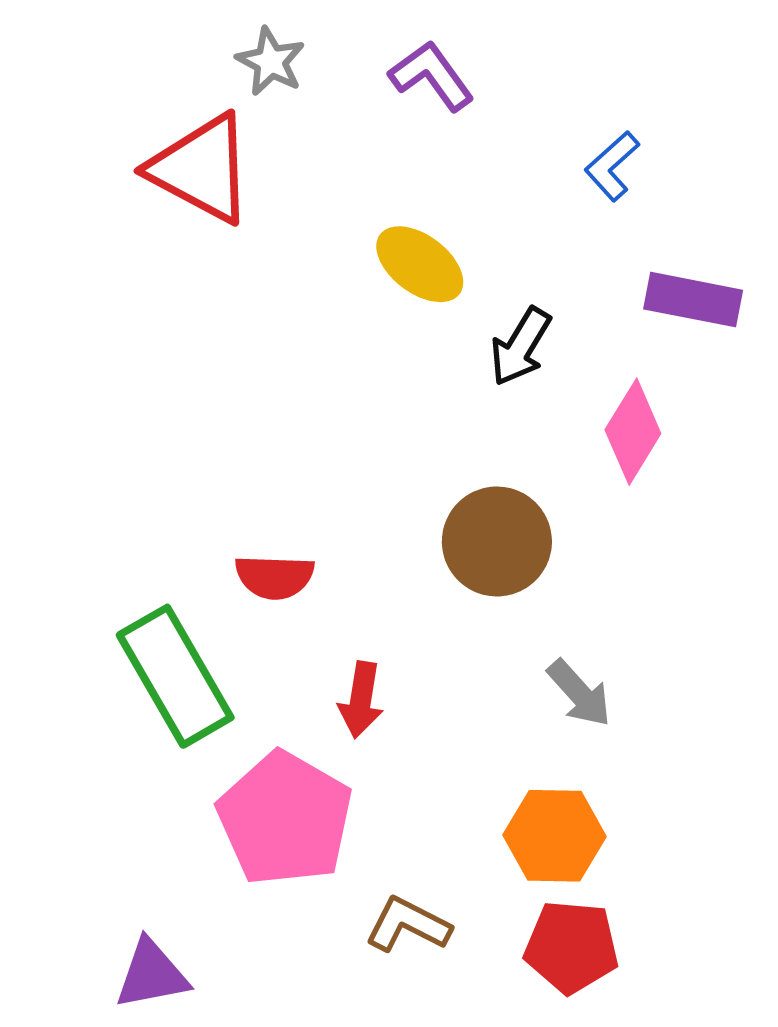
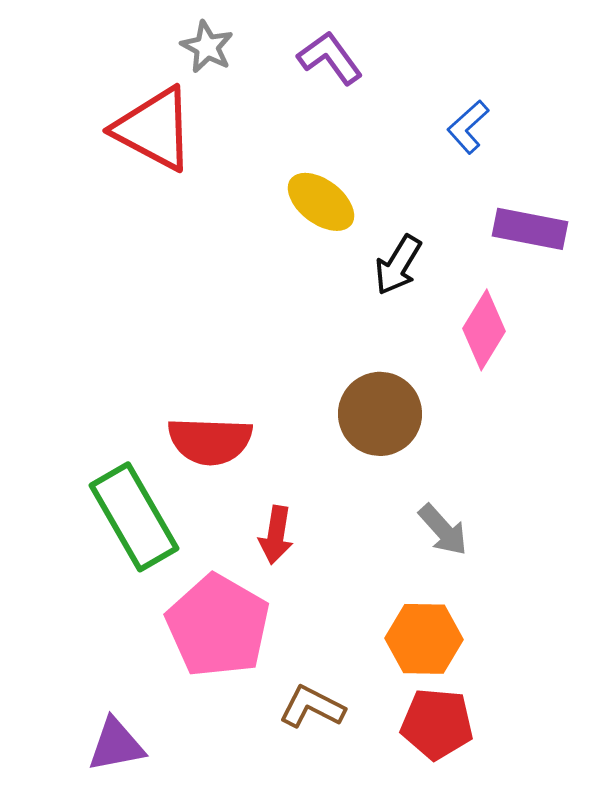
red semicircle: (275, 577) -> (210, 441), size x1.4

